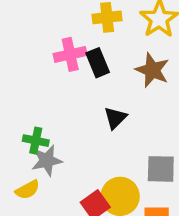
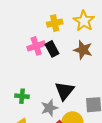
black triangle: (115, 118) -> (64, 91), moved, size x1.5
gray star: (47, 161) -> (49, 108), moved

